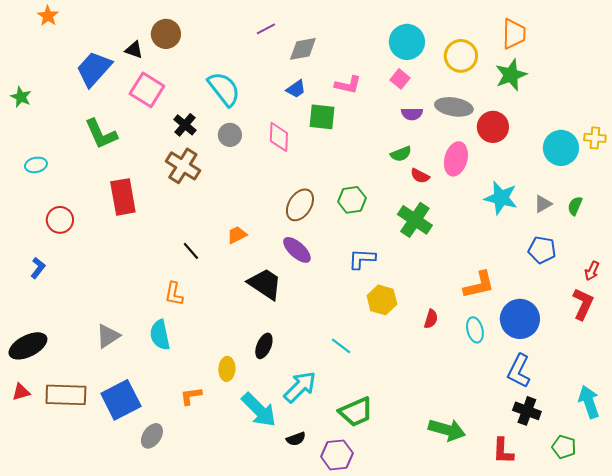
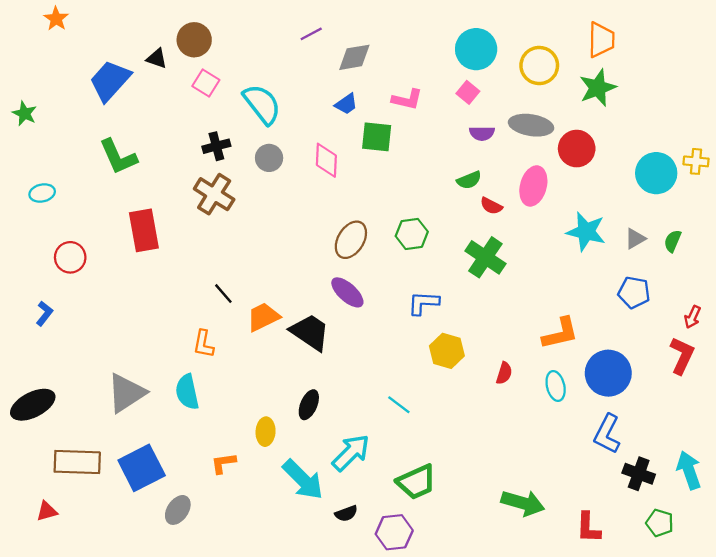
pink square: (147, 90) -> (206, 83), moved, size x0.7
black cross: (185, 125) -> (216, 146), turned 35
orange trapezoid: (237, 235) -> (263, 317), moved, size x1.4
gray triangle: (108, 336) -> (126, 393), size x1.4
red triangle: (21, 392) -> (47, 511), moved
black cross: (527, 411) -> (639, 474), moved

